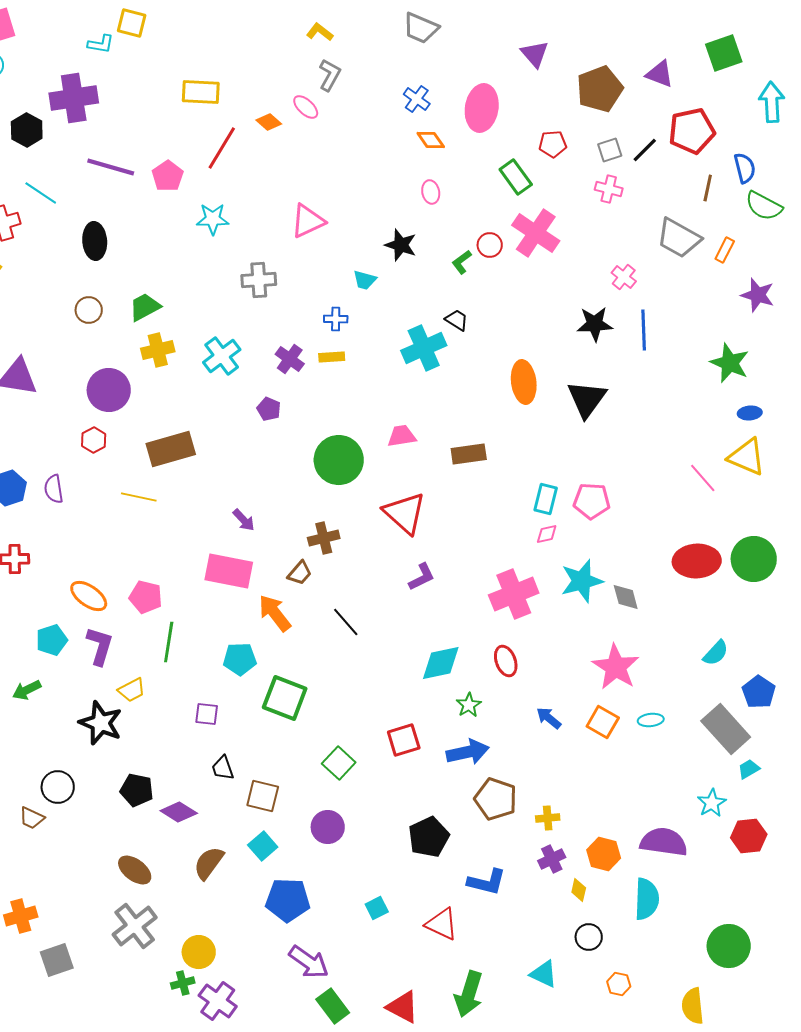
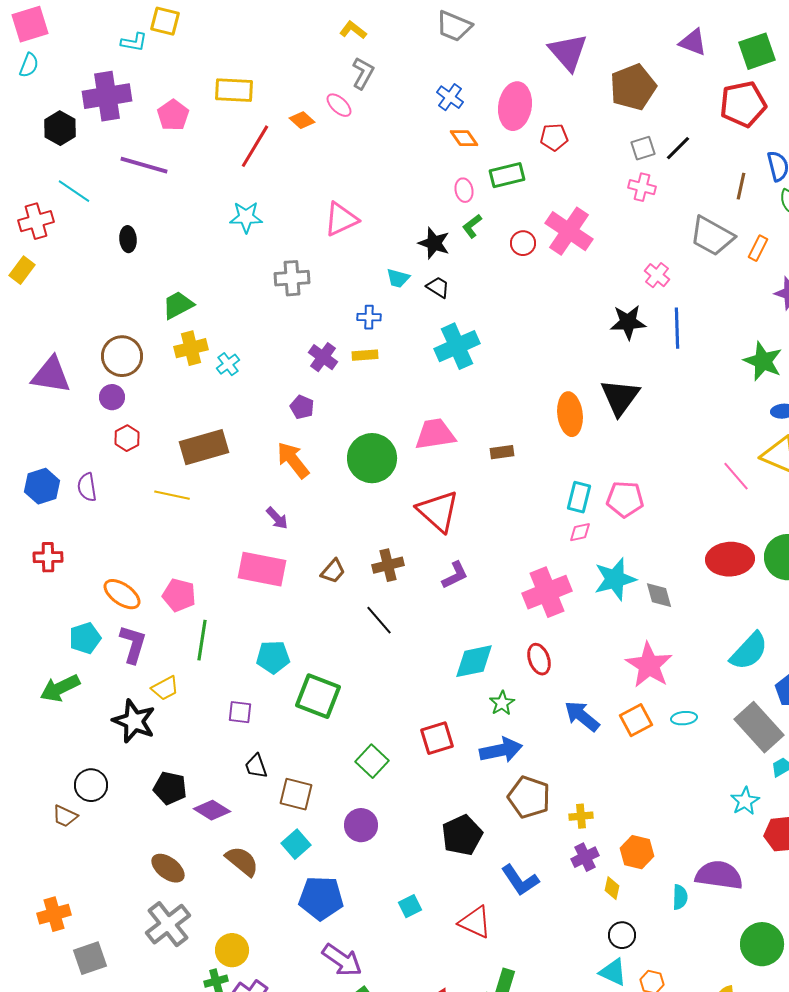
purple triangle: (535, 54) -> (568, 52), size x1.4
purple triangle: (660, 74) -> (693, 42), moved
red pentagon: (692, 131) -> (743, 104), moved
red pentagon: (553, 144) -> (554, 137), moved
pink pentagon: (168, 176) -> (173, 115), moved
green rectangle: (516, 177) -> (507, 175), moved, turned -68
black ellipse: (95, 241) -> (128, 239), size x0.7
green L-shape: (462, 262) -> (472, 226), moved
brown circle: (89, 310) -> (122, 356), moved, size x1.5
black trapezoid: (457, 320) -> (438, 287), moved
cyan cross: (222, 356) -> (228, 364), moved, size x0.6
orange ellipse: (524, 382) -> (570, 414), moved
purple circle: (109, 390) -> (112, 397), moved, size x0.6
pink trapezoid: (402, 436) -> (435, 434), size x1.4
brown rectangle: (469, 454) -> (502, 452), size x0.7
brown cross: (324, 538) -> (388, 565), moved
orange arrow: (275, 613) -> (293, 460), moved
cyan semicircle: (716, 653) -> (749, 651), size x1.5
green arrow: (27, 690) -> (60, 688), size x1.4
blue arrow: (549, 718) -> (582, 716), size x1.4
orange square: (603, 722) -> (636, 720), turned 32
purple semicircle: (664, 842) -> (719, 875), moved
brown semicircle: (209, 863) -> (242, 861), turned 93
blue L-shape: (487, 882) -> (520, 880), turned 42
cyan semicircle: (647, 899) -> (680, 897), size x0.6
cyan triangle: (544, 974) -> (613, 972), moved

